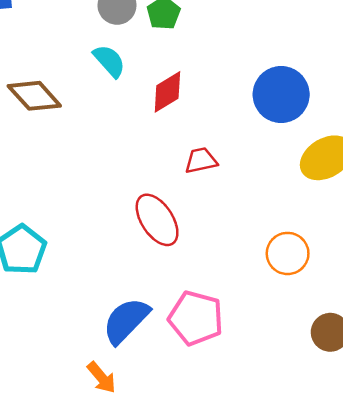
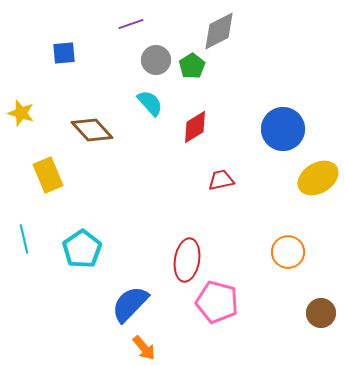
red ellipse: (157, 220) -> (187, 260), moved, turned 42
blue semicircle: (126, 321) -> (130, 304), moved

